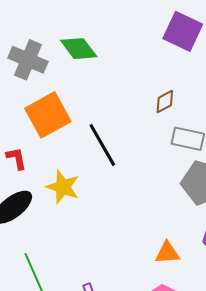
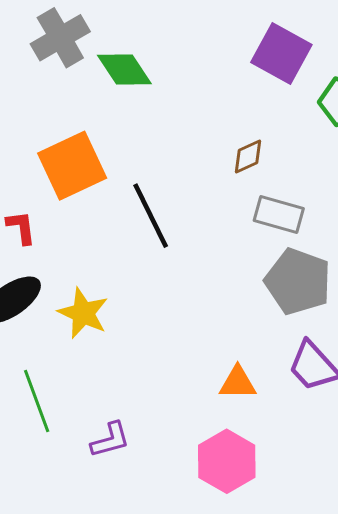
gray cross: (28, 60) -> (60, 38), moved, turned 33
yellow star: (63, 187) -> (83, 313), moved

